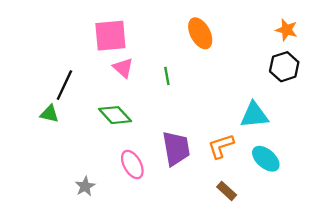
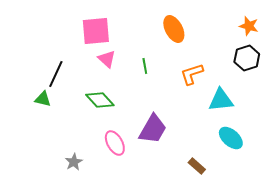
orange L-shape: (221, 146) -> (192, 74), moved
purple trapezoid: (176, 148) -> (153, 129), turned 40

